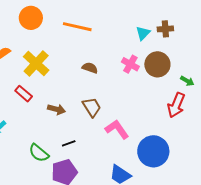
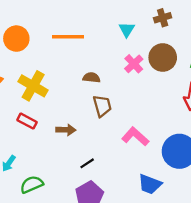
cyan triangle: (143, 33) -> (127, 29), moved
pink cross: (130, 64) -> (134, 64), turned 30
brown trapezoid: (92, 107) -> (102, 106), moved, turned 30
green semicircle: (39, 153) -> (32, 184), moved, turned 130

